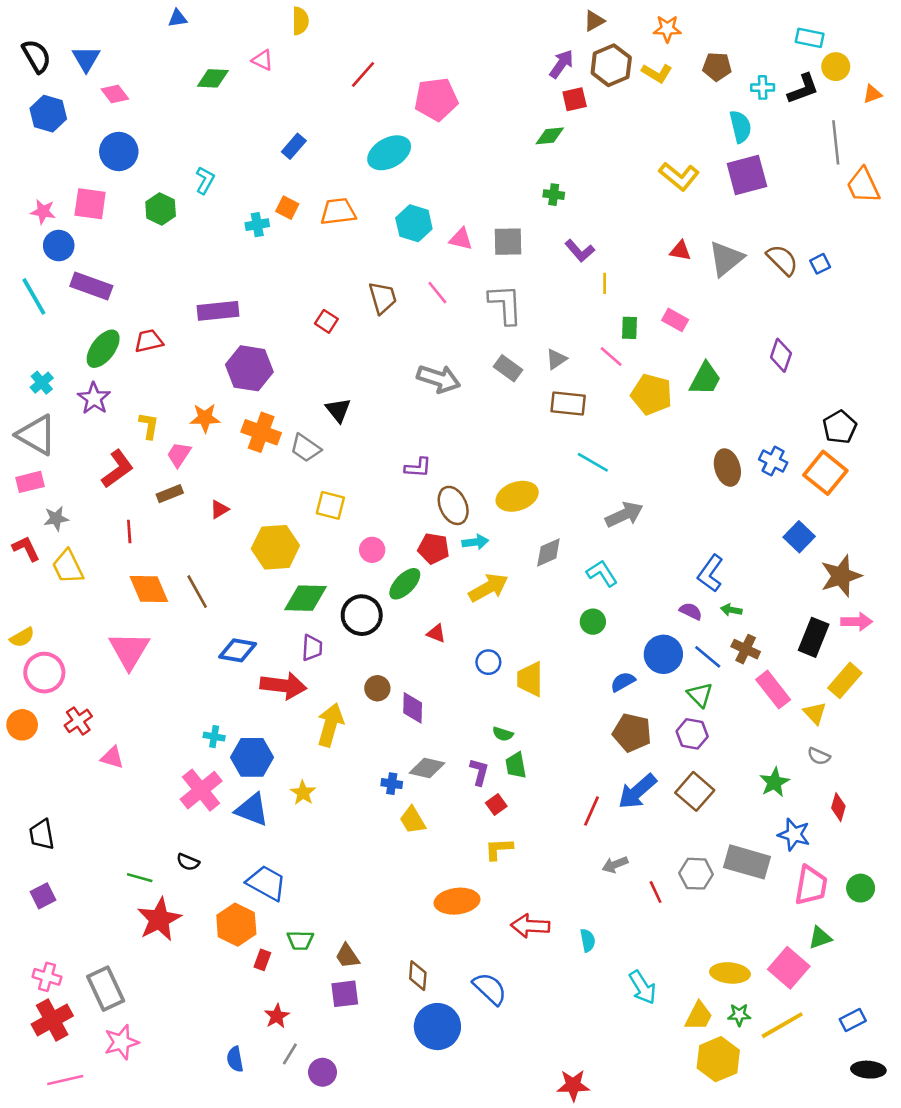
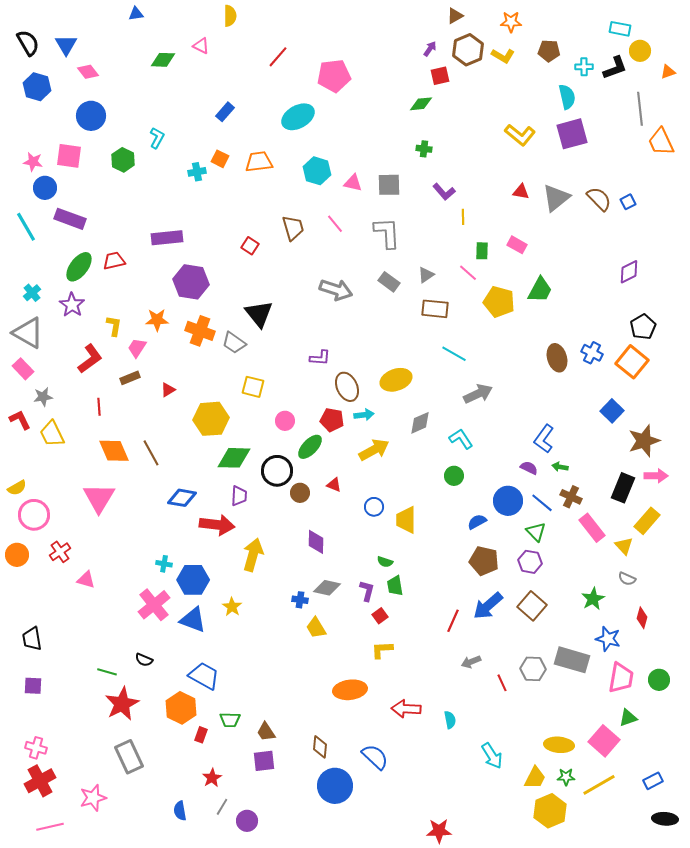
purple arrow: (562, 64) -> (430, 49), size x0.7
purple diamond: (781, 355) -> (629, 272), moved, turned 45
black triangle: (338, 410) -> (259, 314), size x1.4
pink rectangle: (30, 482) -> (23, 369), turned 60
brown circle: (377, 688) -> (300, 493), moved
purple square: (43, 896) -> (33, 686), turned 30
gray rectangle: (106, 989) -> (129, 757), moved

